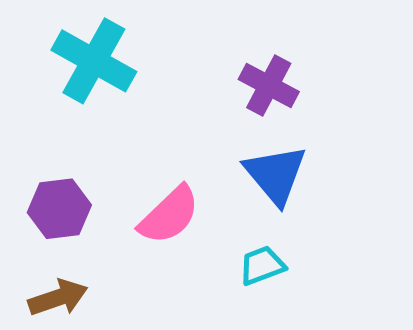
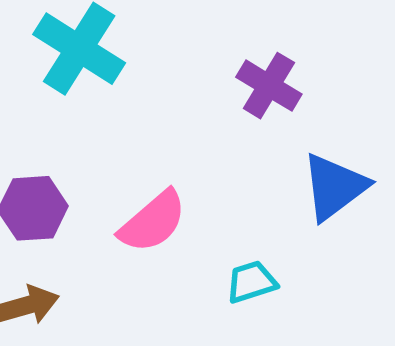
blue triangle: (275, 175) -> (335, 187), moved, turned 30

